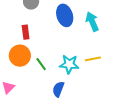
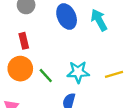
yellow line: (93, 59) -> (114, 74), moved

